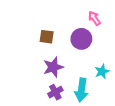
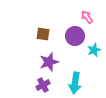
cyan star: (102, 71) -> (94, 50), moved
purple cross: (55, 92) -> (43, 85), moved

